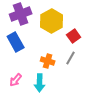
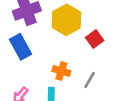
gray line: (71, 58) -> (89, 80), moved

